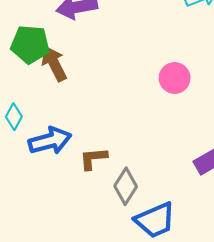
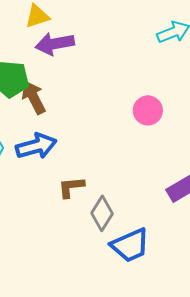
blue arrow: (50, 141) -> (36, 146), moved

